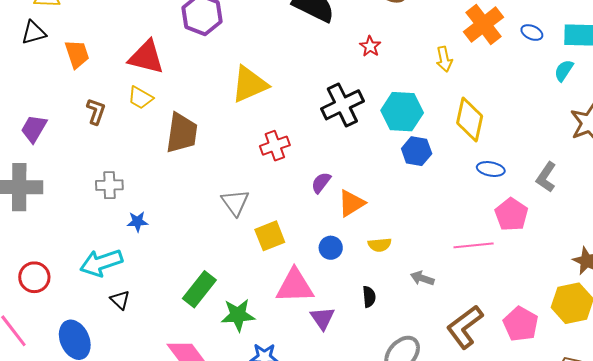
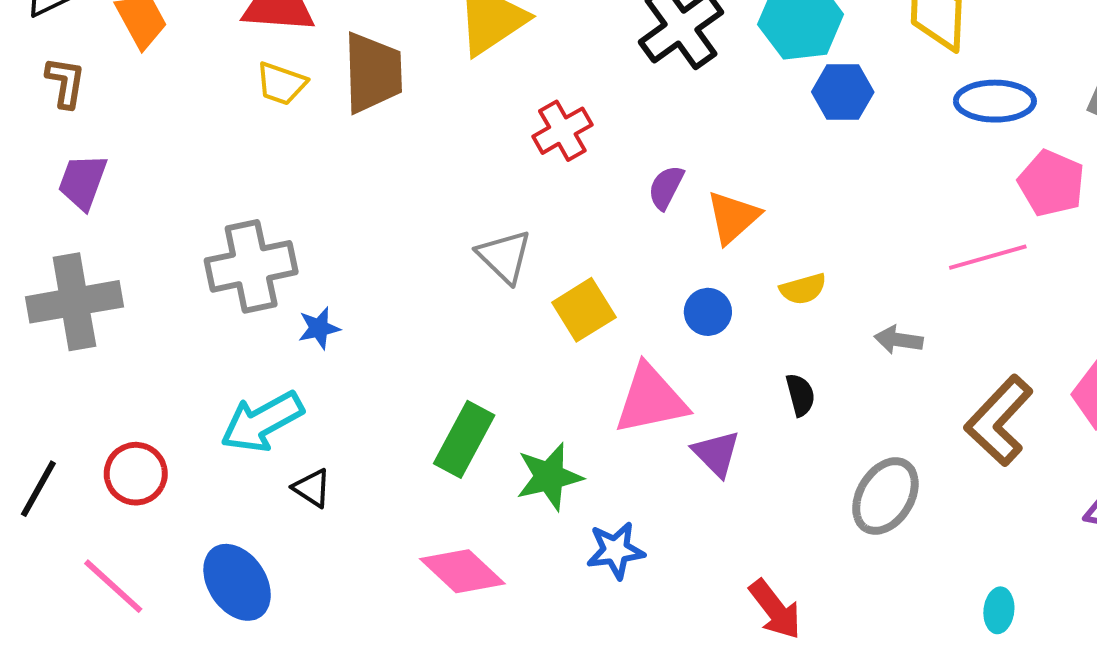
brown L-shape: (96, 111) -> (66, 82), moved
brown trapezoid: (182, 133) -> (373, 73), moved
blue ellipse: (491, 169) -> (995, 101), size x1.4
gray cross: (109, 185) -> (251, 266), size x1.6

